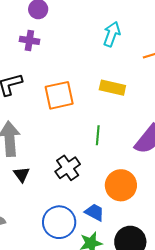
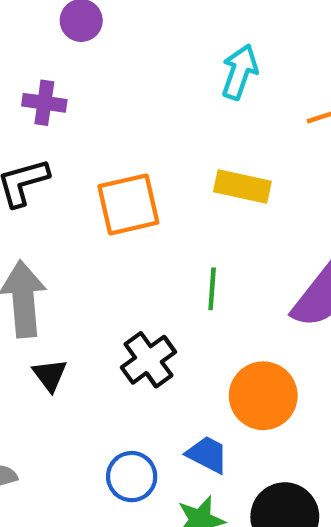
purple cross: (29, 40) -> (44, 103), moved
blue circle: (59, 222) -> (132, 477), size x0.7

